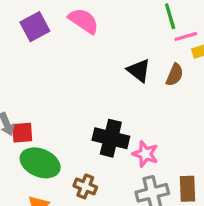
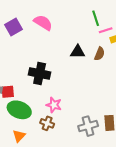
black triangle: (139, 70) -> (78, 52), turned -35
black cross: (111, 138) -> (40, 73), moved
pink star: (145, 154) -> (54, 105), moved

